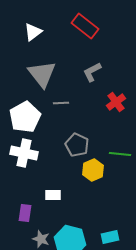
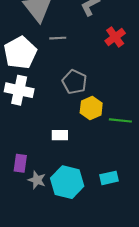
green line: (120, 154) -> (120, 120), moved
white rectangle: (53, 195) -> (60, 135), moved
purple rectangle: (25, 213) -> (20, 163), moved

